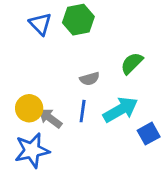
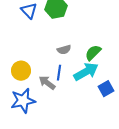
green semicircle: (132, 63) -> (93, 53), moved
gray arrow: (50, 118) -> (47, 83), moved

